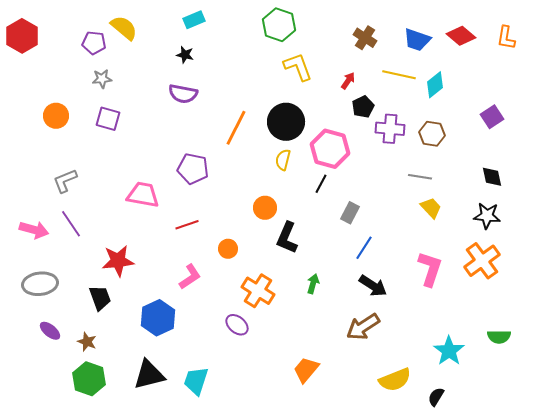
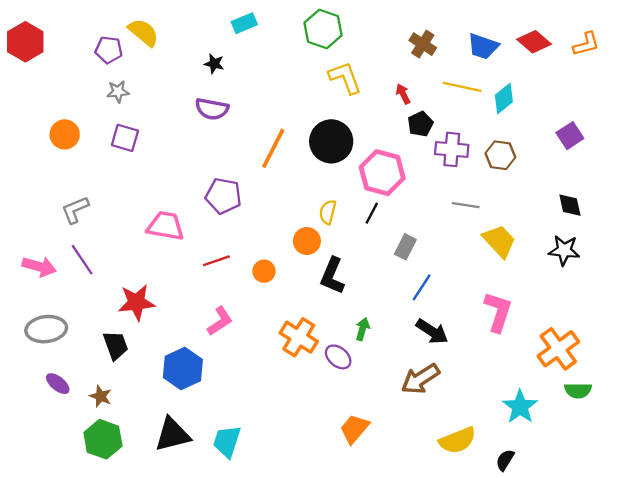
cyan rectangle: (194, 20) -> (244, 23), moved
orange L-shape: (506, 38) -> (586, 44), turned -115
red arrow: (348, 81) -> (403, 94), turned -60
yellow semicircle: (283, 160) -> (328, 212), moved
gray line: (420, 177) -> (466, 205), moved
yellow trapezoid: (431, 208) -> (499, 241), size x1.4
orange circle: (228, 249) -> (264, 271), moved
orange cross: (482, 261) -> (558, 349), moved
purple ellipse: (237, 325) -> (338, 357), moved

